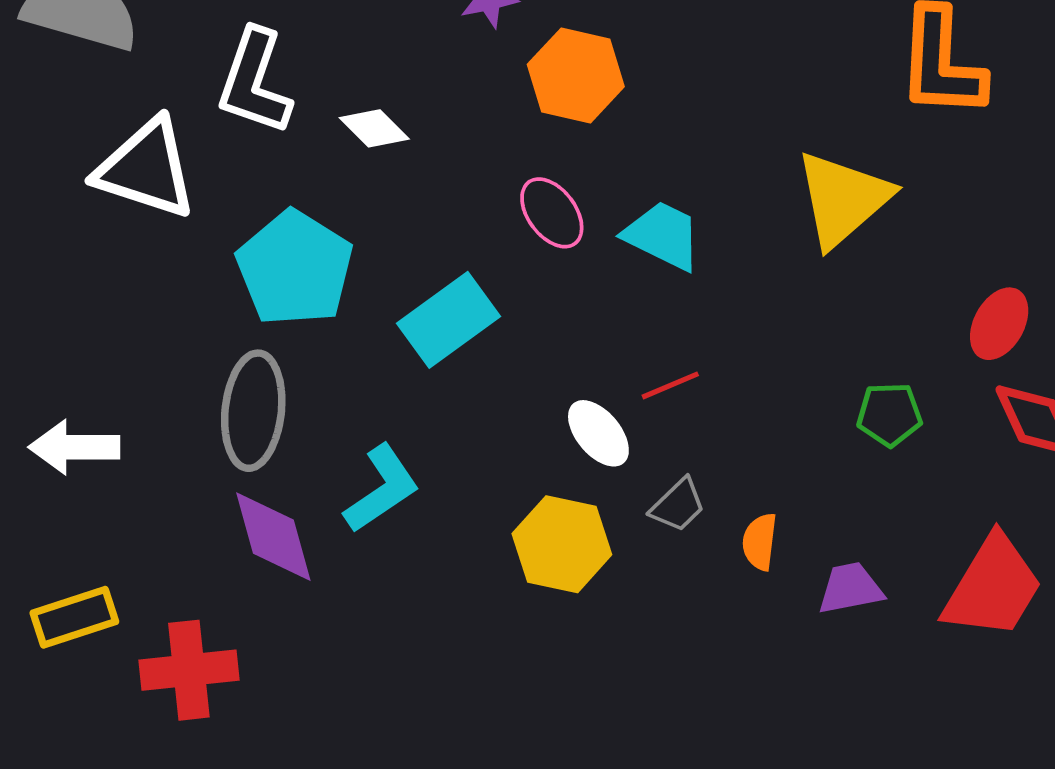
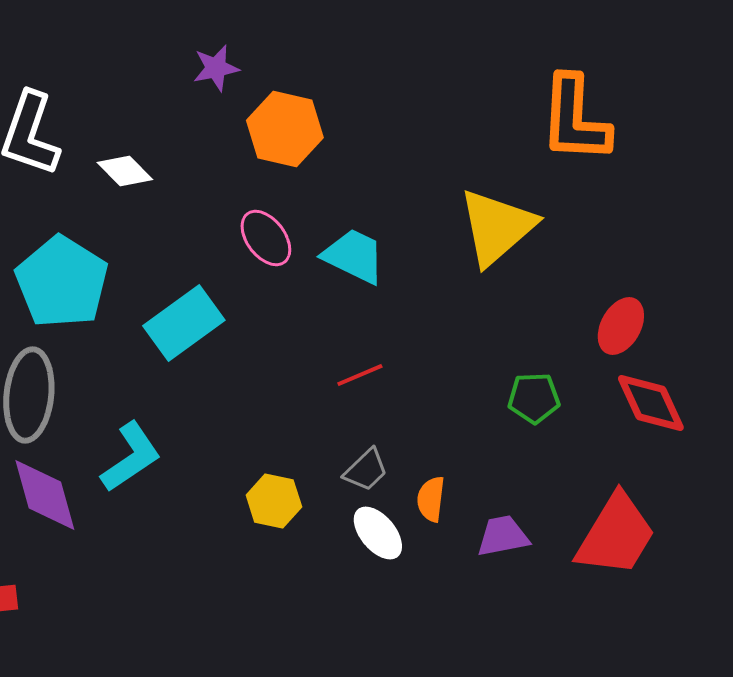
white ellipse: (598, 433) -> (378, 533), moved
yellow hexagon: (562, 544) -> (274, 501), size x0.7

